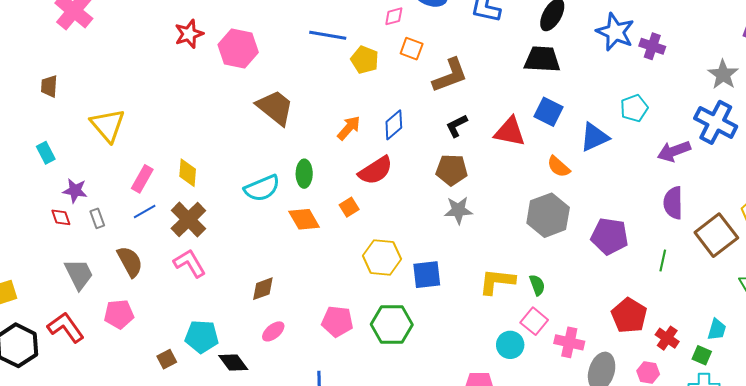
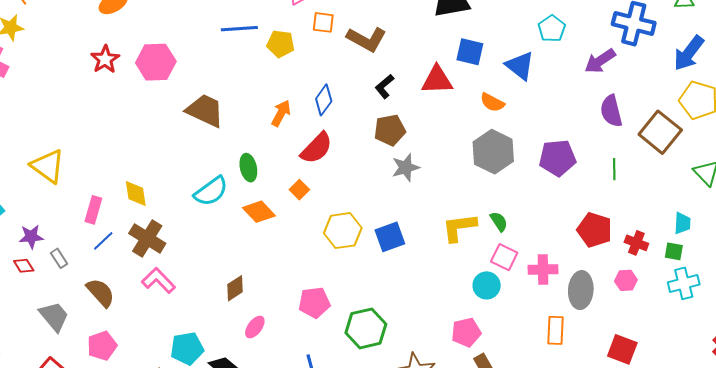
brown L-shape: (450, 75) -> (367, 39), turned 63
blue triangle: (594, 137) -> (520, 66), turned -44
green hexagon: (392, 324) -> (366, 328), moved

